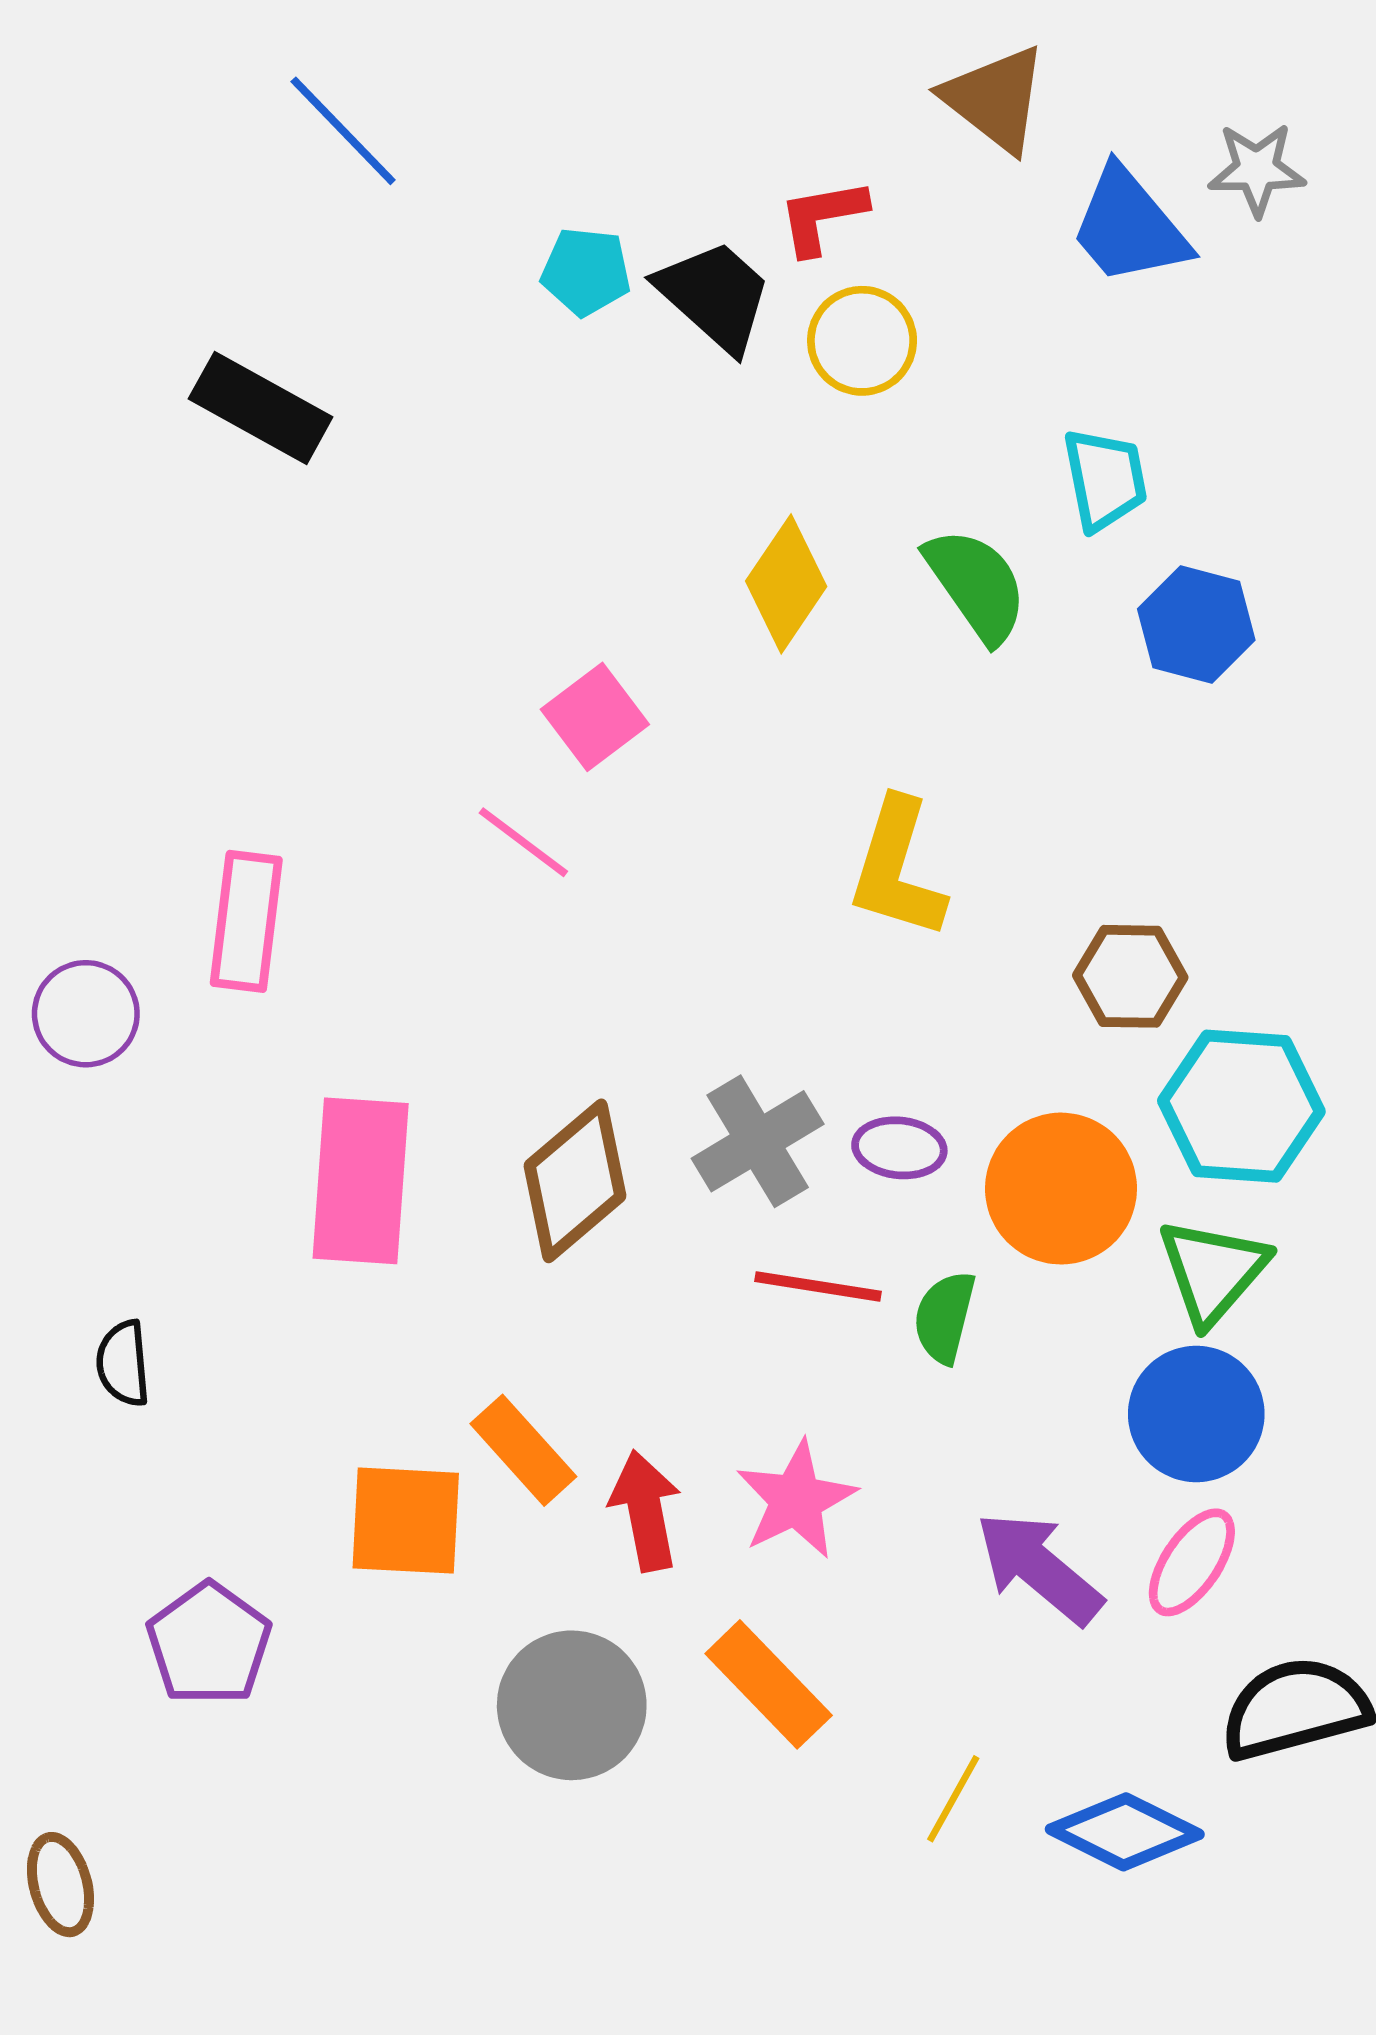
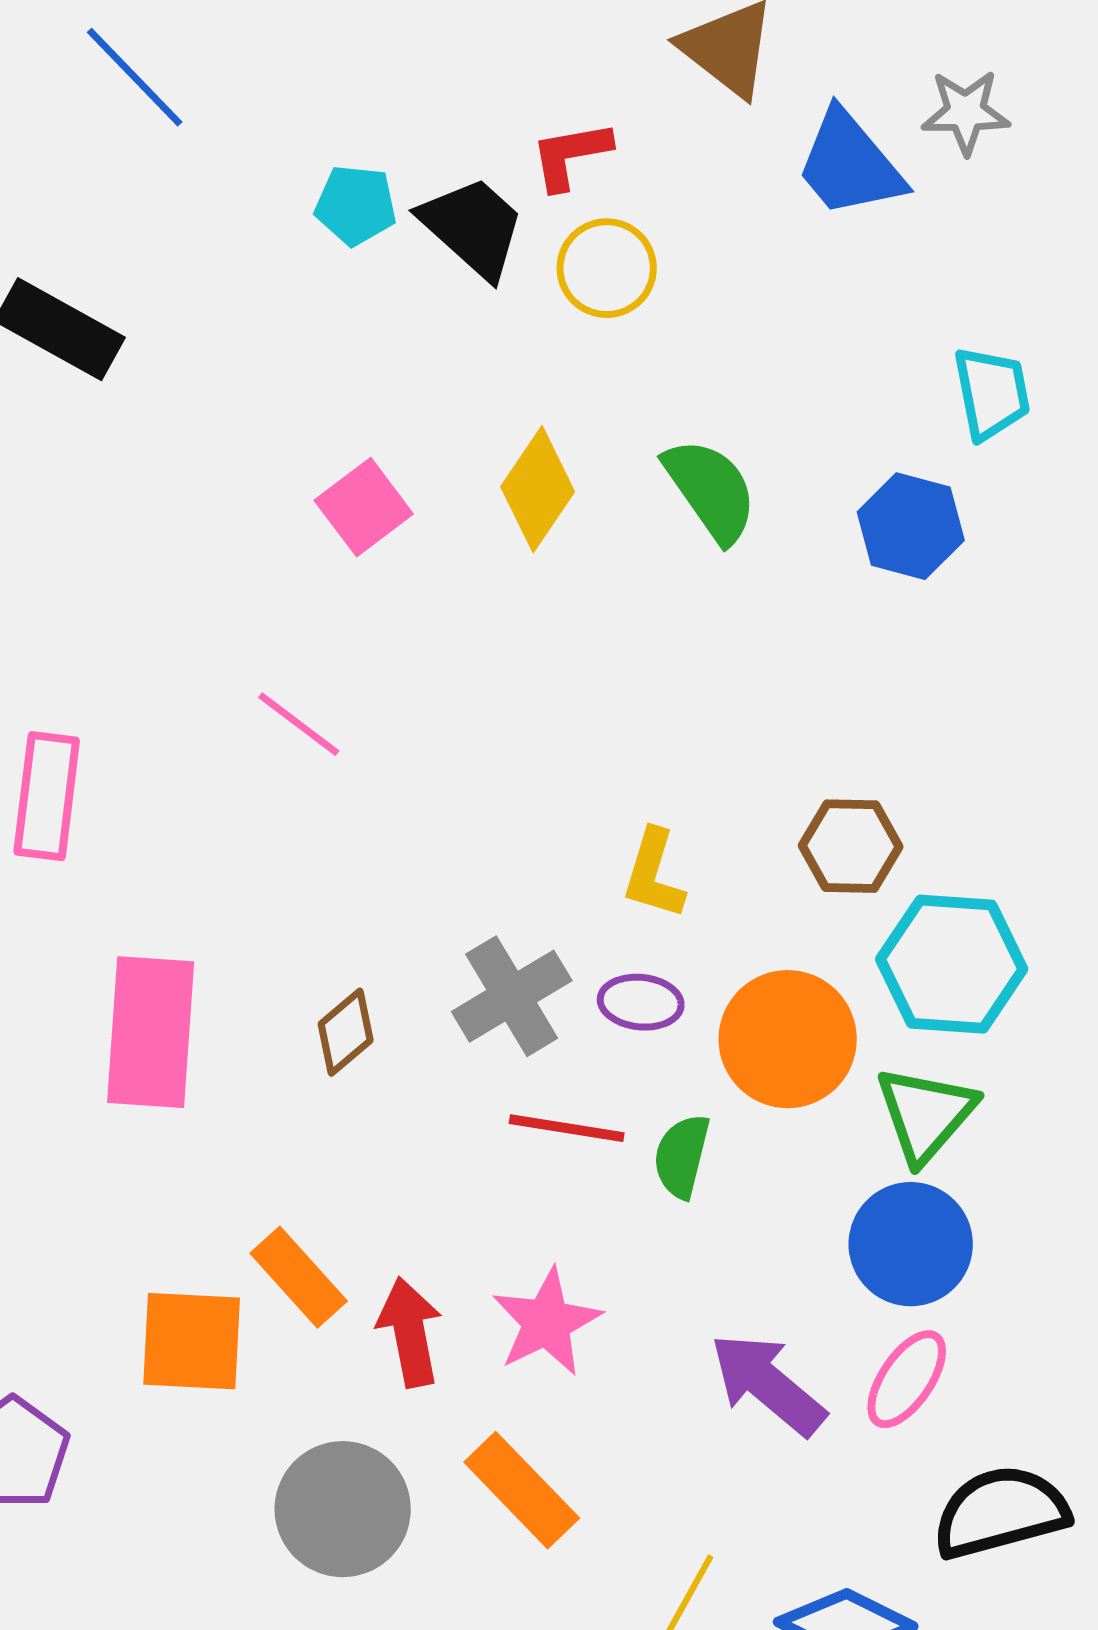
cyan trapezoid: (1105, 479) -> (992, 393), moved
pink square: (595, 717) -> (364, 507), moved
yellow L-shape: (897, 869) -> (654, 874), moved, size x0.7
brown diamond: (575, 1181) -> (346, 1032), size x0.6

